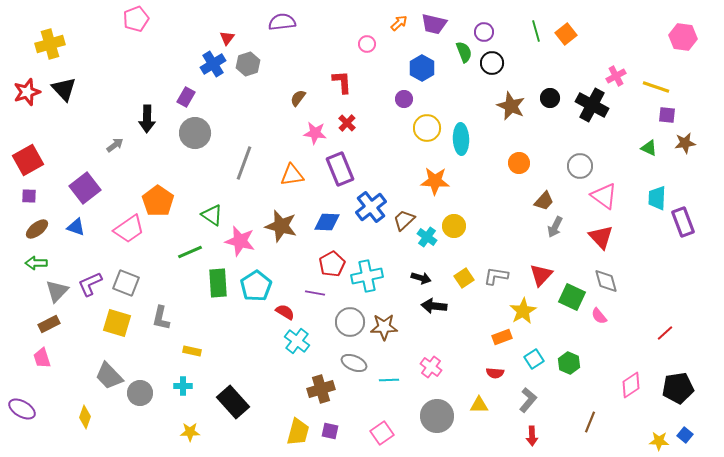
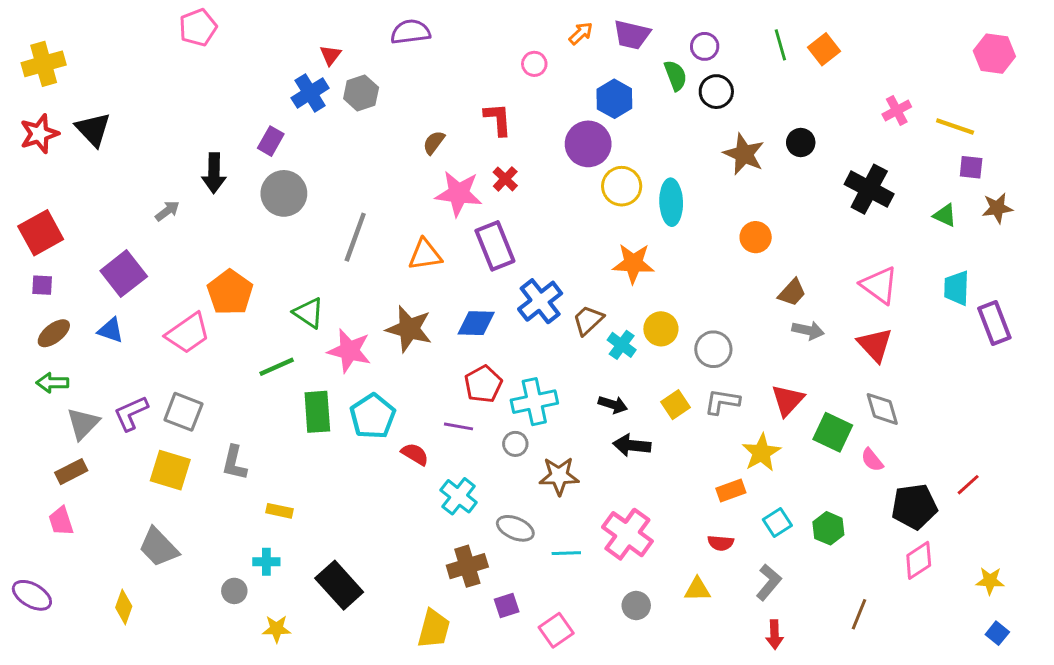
yellow cross: (50, 44) -> (44, 64), moved
purple circle: (404, 99) -> (588, 144), size x1.8
black cross: (592, 105) -> (869, 189), moved
pink star: (315, 133) -> (459, 193), size x1.4
gray circle: (580, 166) -> (713, 349), moved
gray arrow: (555, 227) -> (808, 330), turned -105
gray circle: (350, 322) -> (515, 444), moved, size x0.6
cyan cross: (297, 341) -> (459, 496), moved
pink cross: (431, 367) -> (627, 534), size x1.6
black pentagon: (678, 388) -> (914, 506), moved
gray circle: (140, 393) -> (234, 591), moved, size x0.7
gray circle: (437, 416) -> (636, 606), size x0.6
purple square: (330, 431) -> (507, 606), moved, turned -30
yellow star: (659, 441) -> (990, 581), moved

